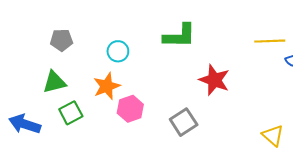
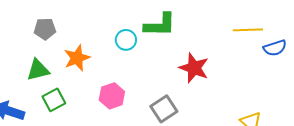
cyan circle: (118, 51) -> (126, 40), moved
orange star: (107, 86) -> (77, 58), moved

